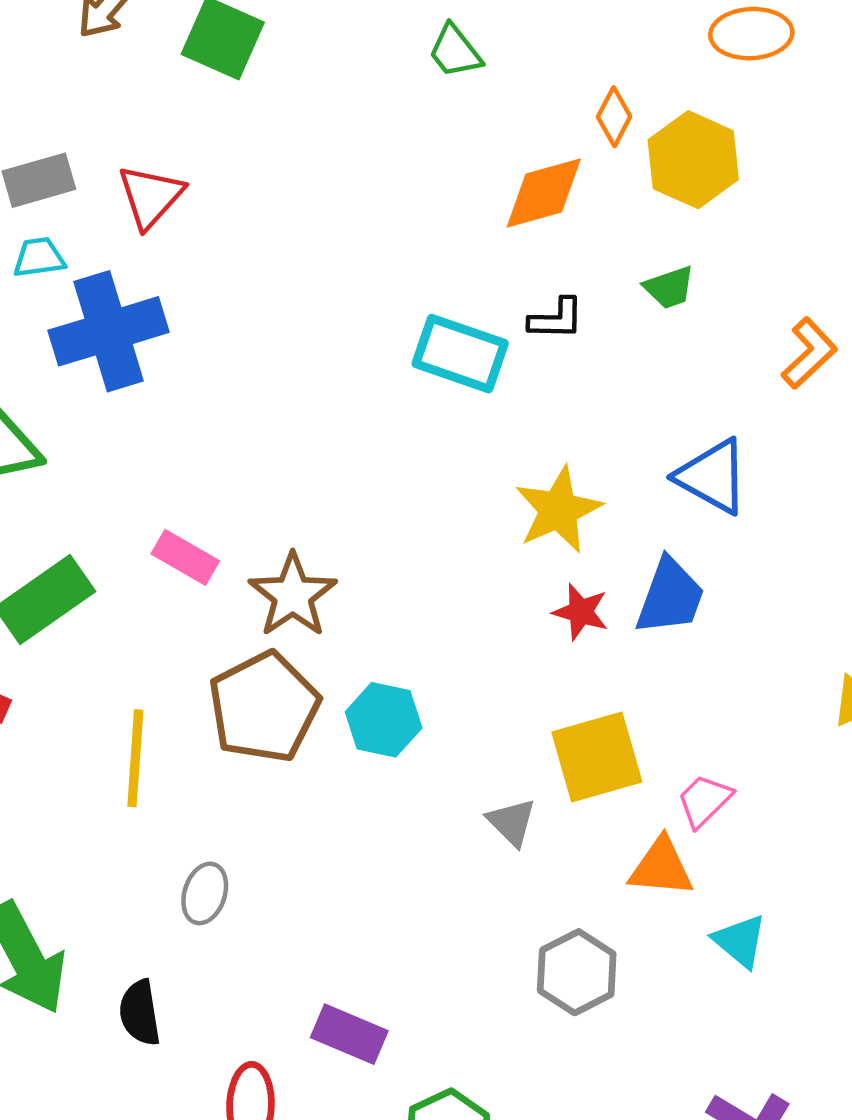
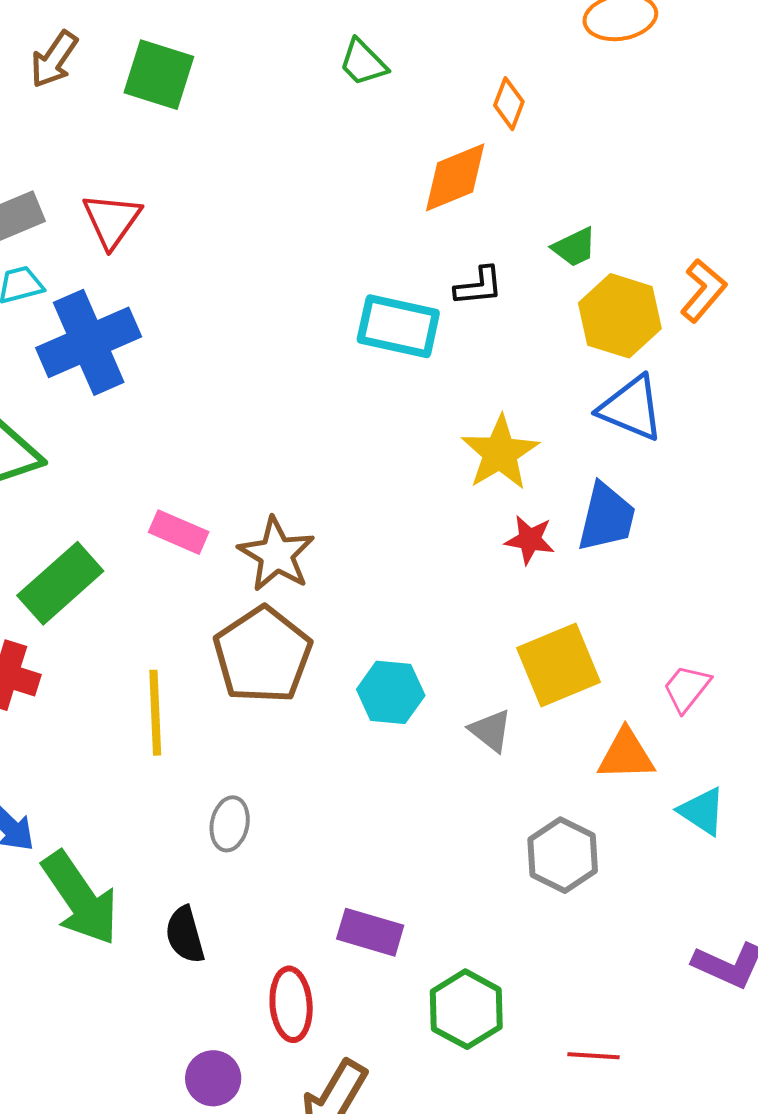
yellow hexagon: (693, 160) -> (620, 316), moved
cyan hexagon: (384, 720) -> (391, 692), moved
pink trapezoid: (704, 801) -> (687, 688), moved

